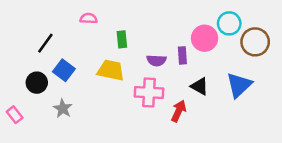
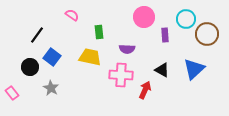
pink semicircle: (89, 18) -> (72, 15), turned 32
pink circle: (205, 38) -> (144, 17), moved
purple rectangle: (182, 55) -> (165, 35), moved

